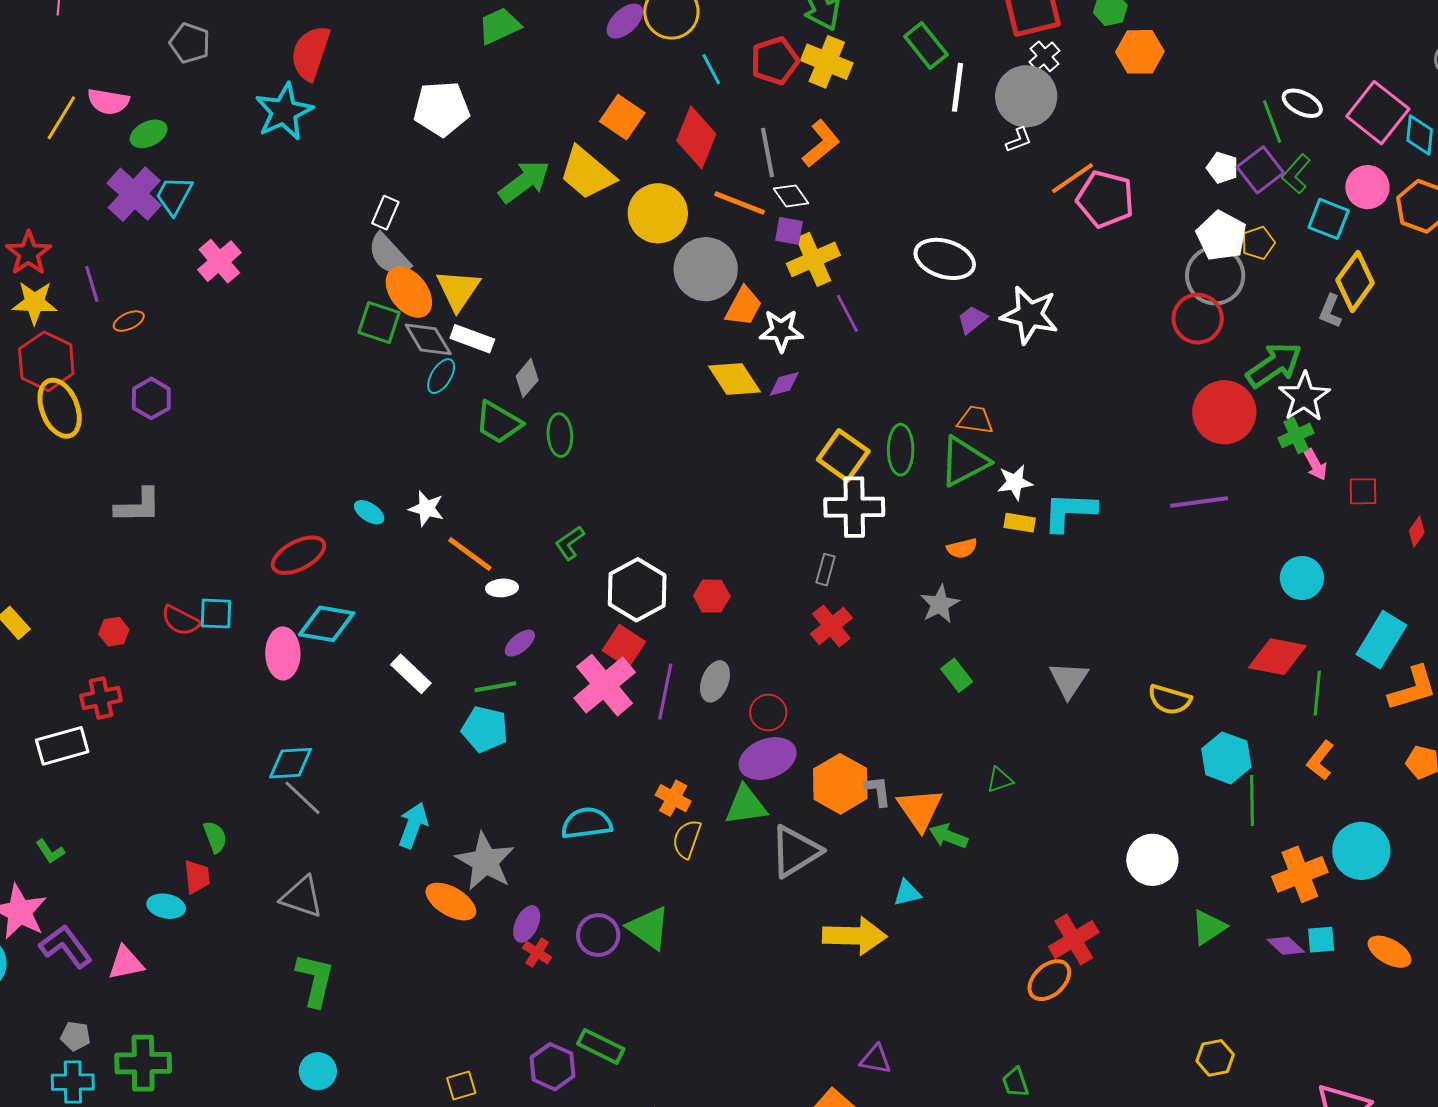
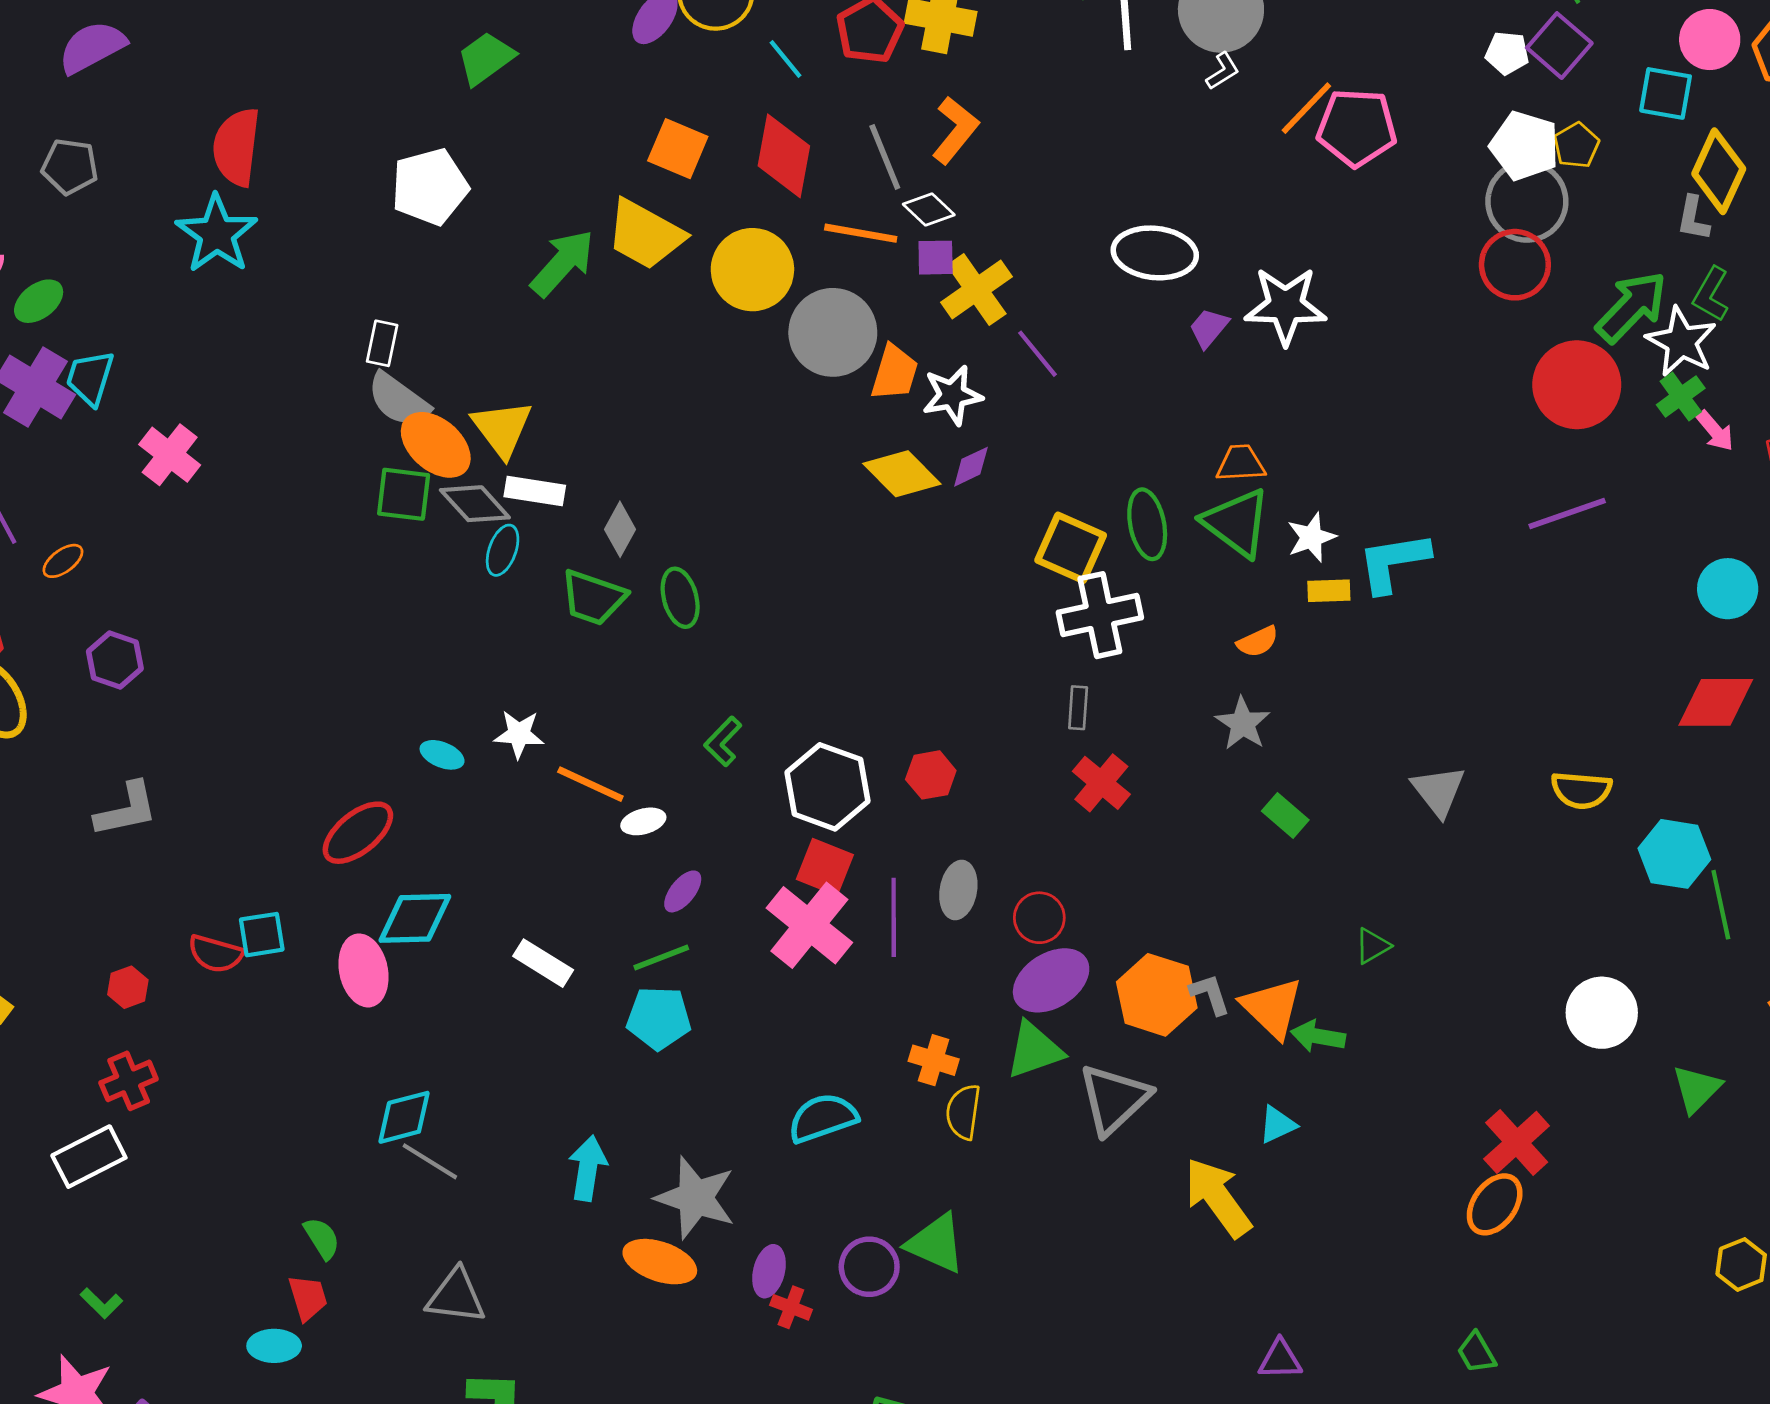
green L-shape: (1296, 174) -> (1711, 294), moved
green triangle: (964, 461) -> (1237, 523), turned -44
yellow arrow: (855, 936) -> (1218, 1198), turned -116

